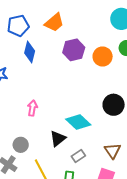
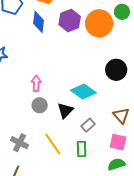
blue diamond: (30, 52) -> (39, 22), moved
orange circle: (103, 57) -> (99, 23), size x1.4
gray circle: (21, 145) -> (40, 105), moved

